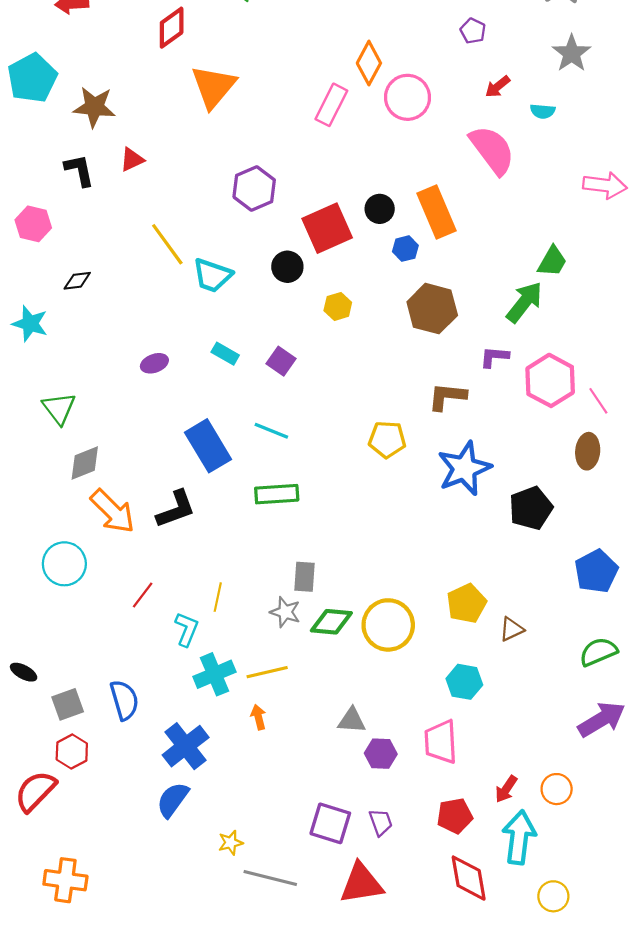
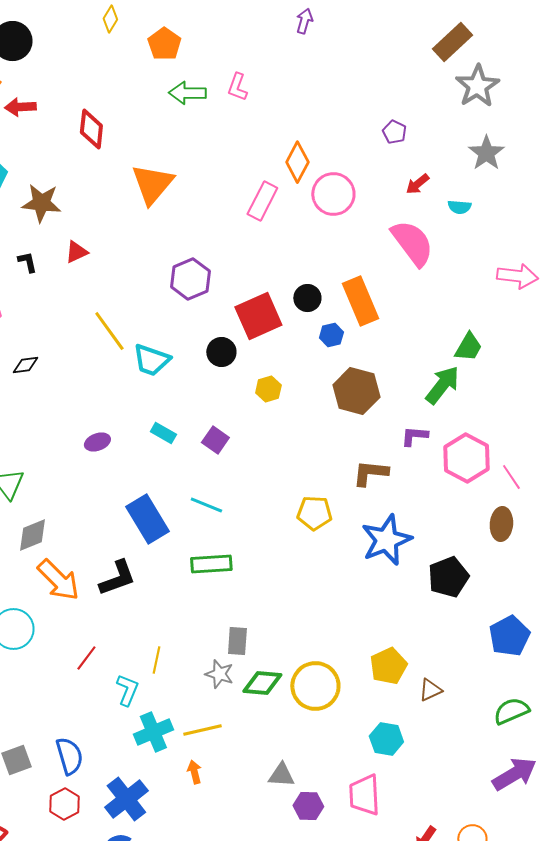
red diamond: (172, 28) -> (91, 129), moved, turned -48
black L-shape: (79, 170) -> (27, 262), size x0.7
red hexagon: (72, 751) -> (64, 804), moved

